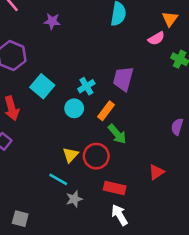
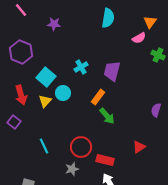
cyan cross: (86, 86) -> (81, 67), moved
cyan circle: (74, 108) -> (63, 93), moved
yellow triangle: (70, 155) -> (45, 101), moved
red circle: (96, 156) -> (81, 147), moved
cyan line: (58, 179) -> (44, 146), moved, turned 35

